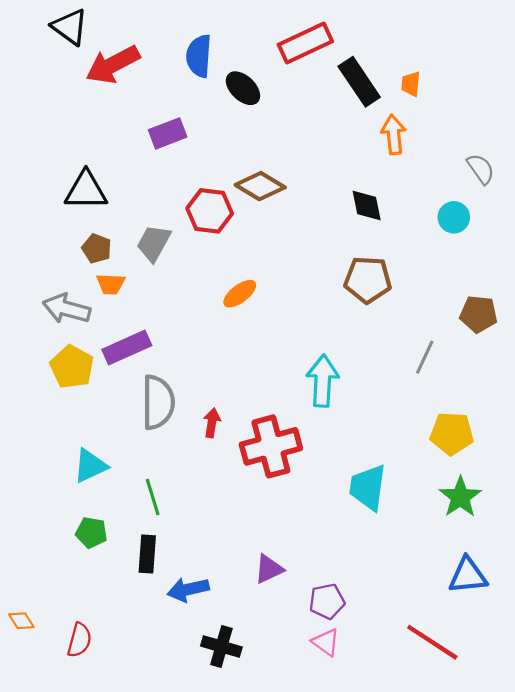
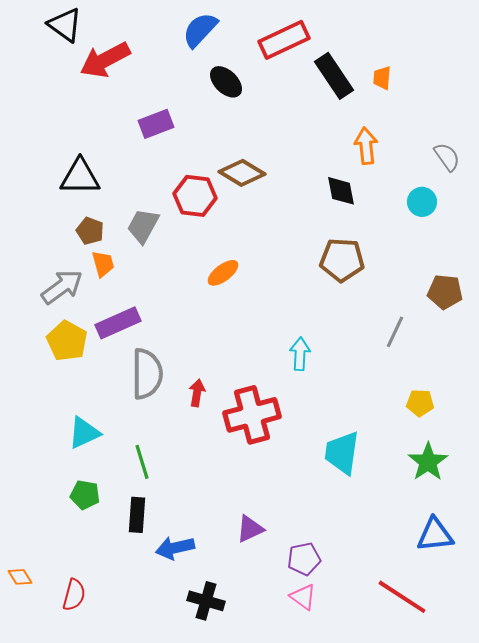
blue semicircle: (199, 56) -> (200, 30), moved, turned 39
orange arrow: (394, 134) -> (366, 146), moved
orange trapezoid: (111, 284) -> (103, 264), turned -108
gray arrow: (67, 309) -> (62, 287), turned 129
cyan arrow: (323, 381) -> (300, 354), size x0.7
yellow pentagon: (452, 434) -> (420, 403), size x0.7

